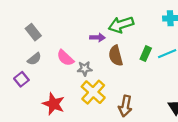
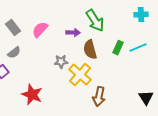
green arrow: (121, 25) -> (95, 21), turned -105
pink semicircle: (65, 58) -> (40, 30), moved, turned 90
yellow cross: (93, 92) -> (80, 75), moved

